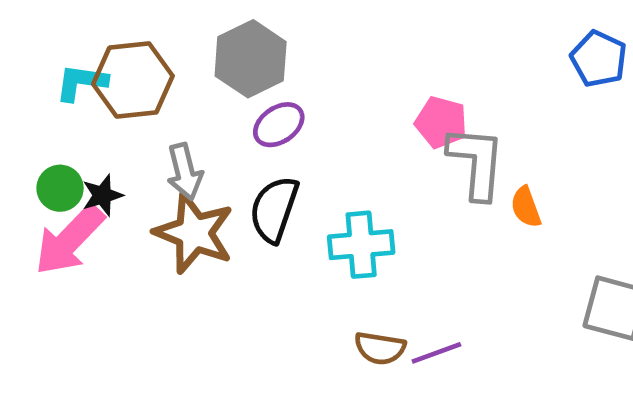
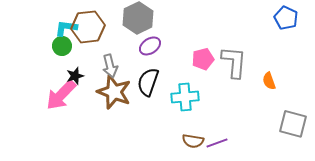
pink pentagon: (441, 122) -> (203, 59), moved, turned -30
green circle: (60, 188) -> (62, 46), moved
orange semicircle: (526, 207) -> (269, 81), moved

